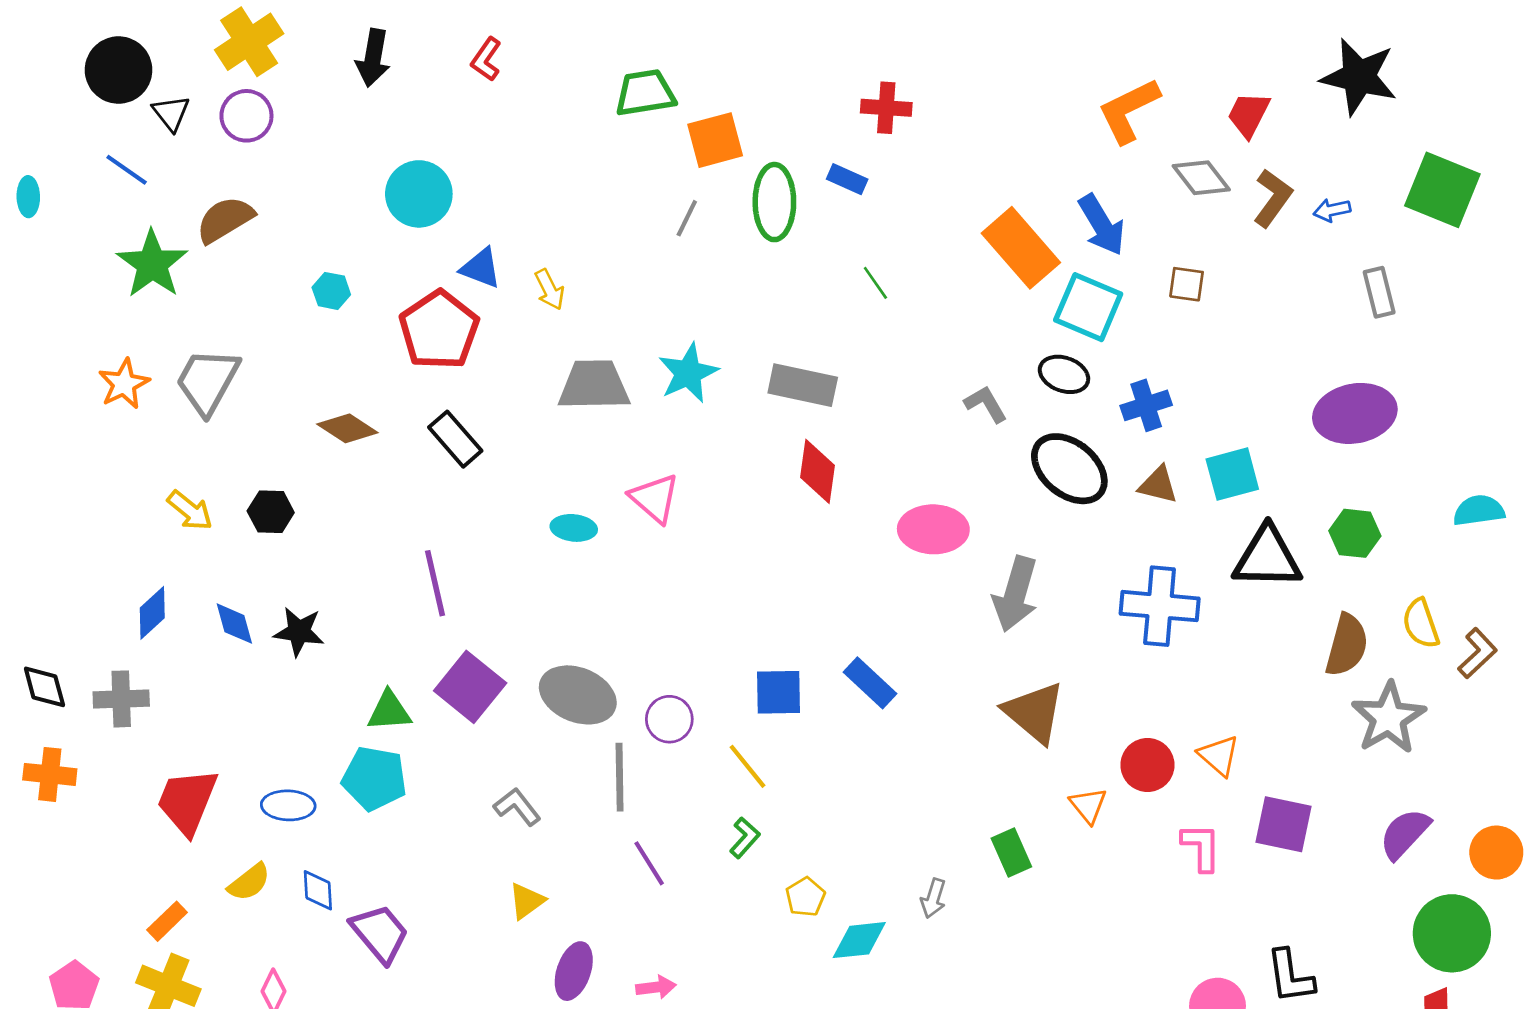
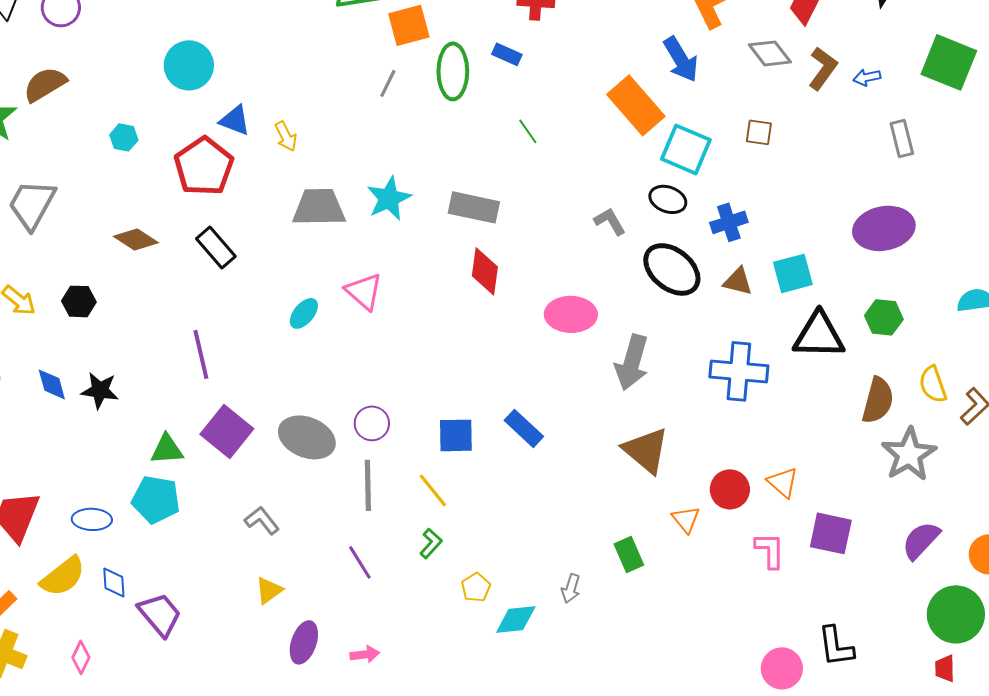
blue arrow: (1102, 225) -> (681, 59), moved
cyan ellipse: (574, 528) -> (304, 313), turned -56
purple circle: (669, 719) -> (372, 423), moved
gray line: (620, 777) -> (368, 485), moved
yellow semicircle: (249, 882) -> (63, 576), size x1.4

